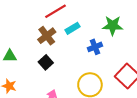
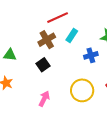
cyan rectangle: (72, 28) -> (72, 36), turned -32

